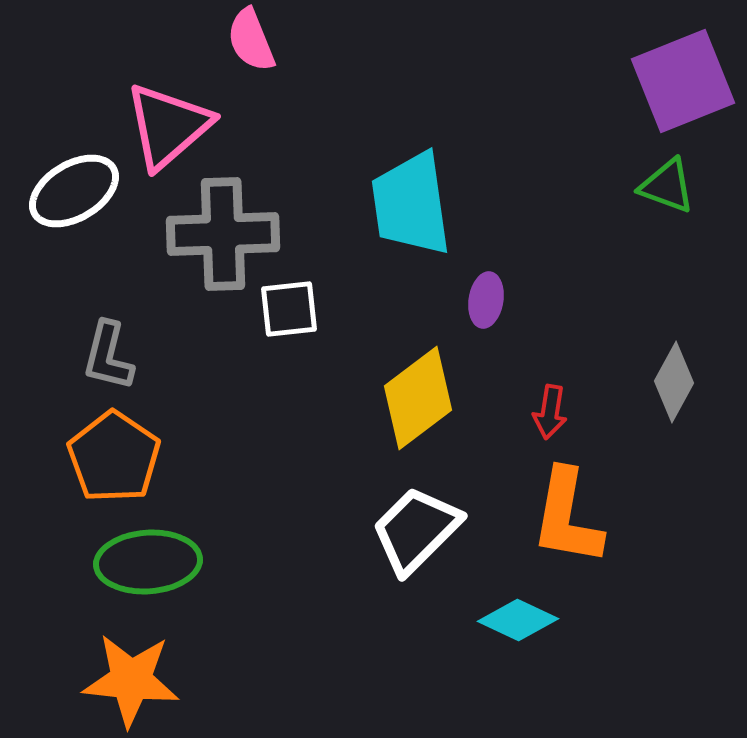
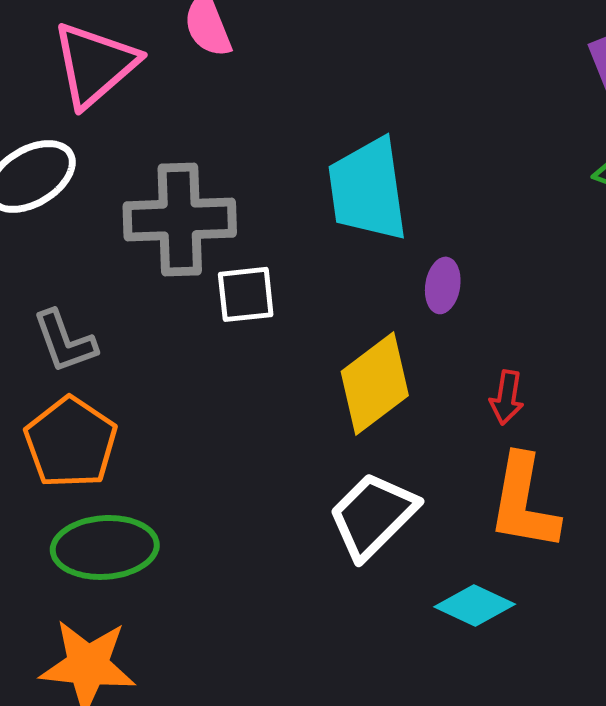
pink triangle: (168, 126) -> (95, 64), moved
gray L-shape: (108, 356) -> (65, 341), turned -34

